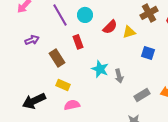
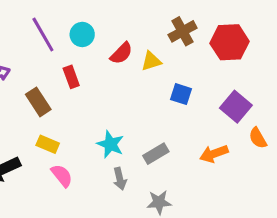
cyan star: (100, 69) -> (110, 144), moved
gray arrow: (119, 76) -> (120, 179), moved
gray rectangle: (142, 95) -> (156, 154), moved
pink semicircle: (72, 105) -> (62, 176), turned 63

